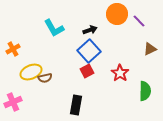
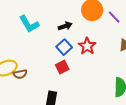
blue square: (89, 51) -> (64, 47), size x0.7
red star: (120, 73) -> (87, 46), moved

